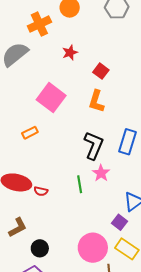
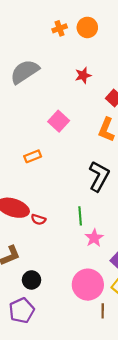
orange cross: (39, 24) -> (60, 28), moved, size x0.6
pink square: (51, 98) -> (59, 121), size x0.7
pink star: (101, 173) -> (94, 238), moved

